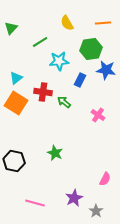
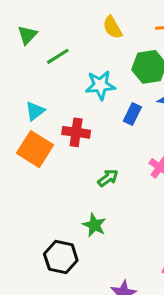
green line: (40, 42) -> (58, 56), moved
green arrow: (64, 102) -> (108, 178), moved, turned 104
black hexagon: (14, 161) -> (61, 257), moved

